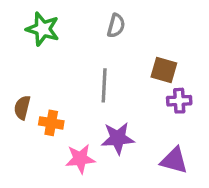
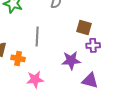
gray line: (104, 85) -> (37, 36), moved
purple star: (118, 138) -> (71, 60), moved

